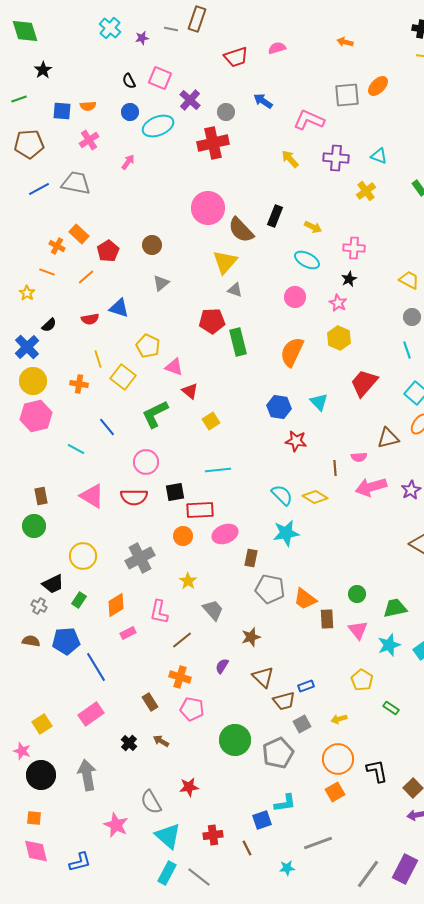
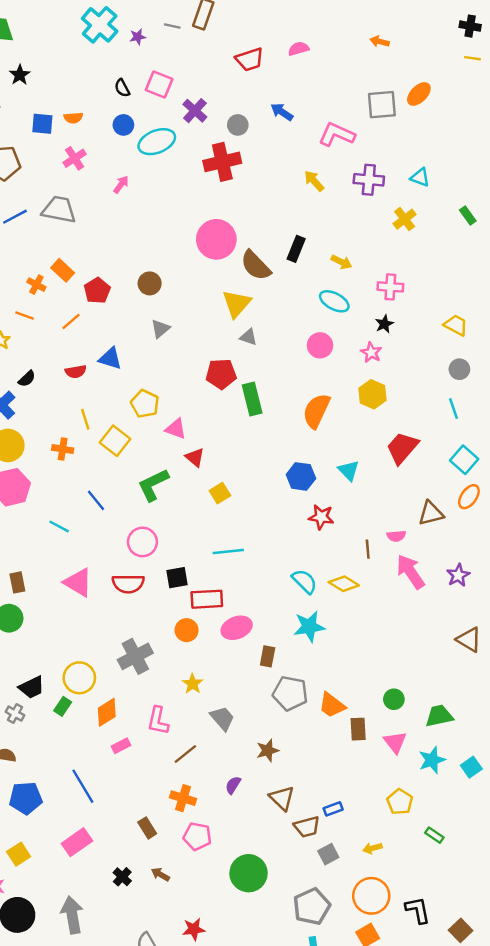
cyan cross: (110, 28) -> (100, 25), size x1.4
pink arrow: (371, 487) -> (411, 572), turned 72
yellow circle: (83, 556) -> (79, 678), moved
blue pentagon: (66, 641) -> (26, 798), moved
gray pentagon: (278, 753) -> (312, 907), moved

